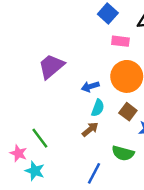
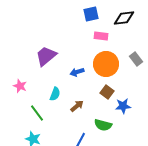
blue square: (108, 13) -> (91, 14), turned 35
cyan semicircle: (98, 108) -> (55, 94), moved
pink star: (18, 153) -> (20, 86), moved

